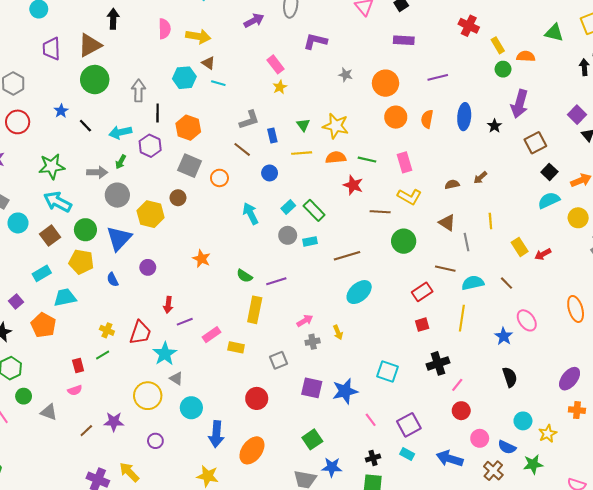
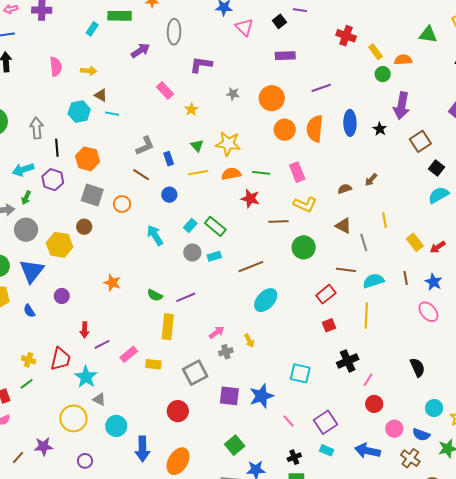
yellow arrow: (198, 36) -> (89, 71), size x0.7
yellow star: (280, 87) -> (191, 109), moved
orange semicircle: (427, 119) -> (315, 129), size x1.5
brown line: (506, 283) -> (406, 278), turned 40
blue star: (504, 336) -> (433, 282), moved
gray square: (279, 360) -> (195, 373), size x1.4

